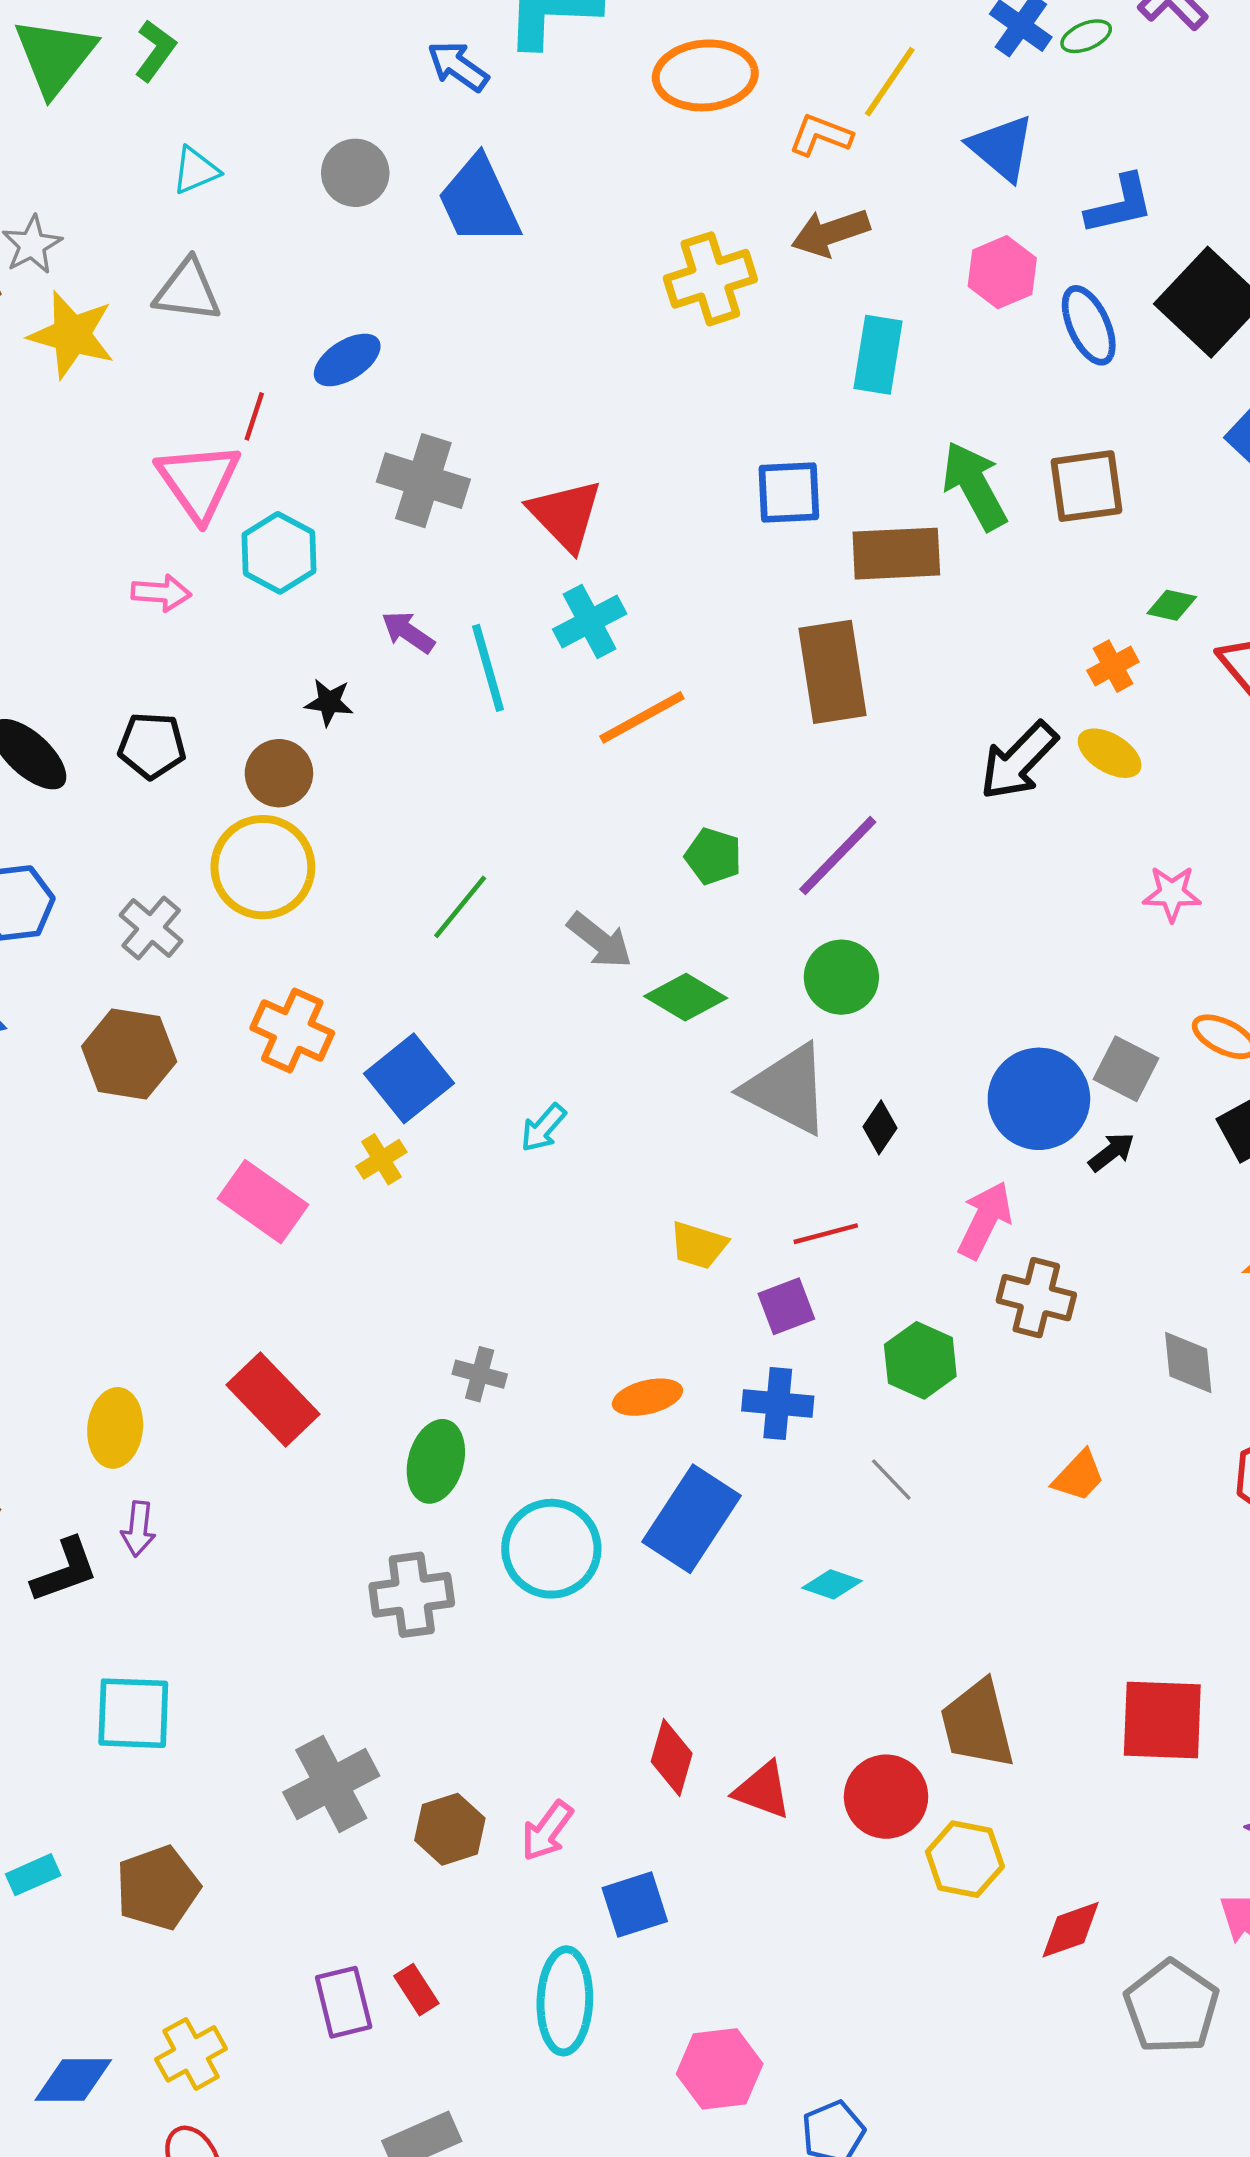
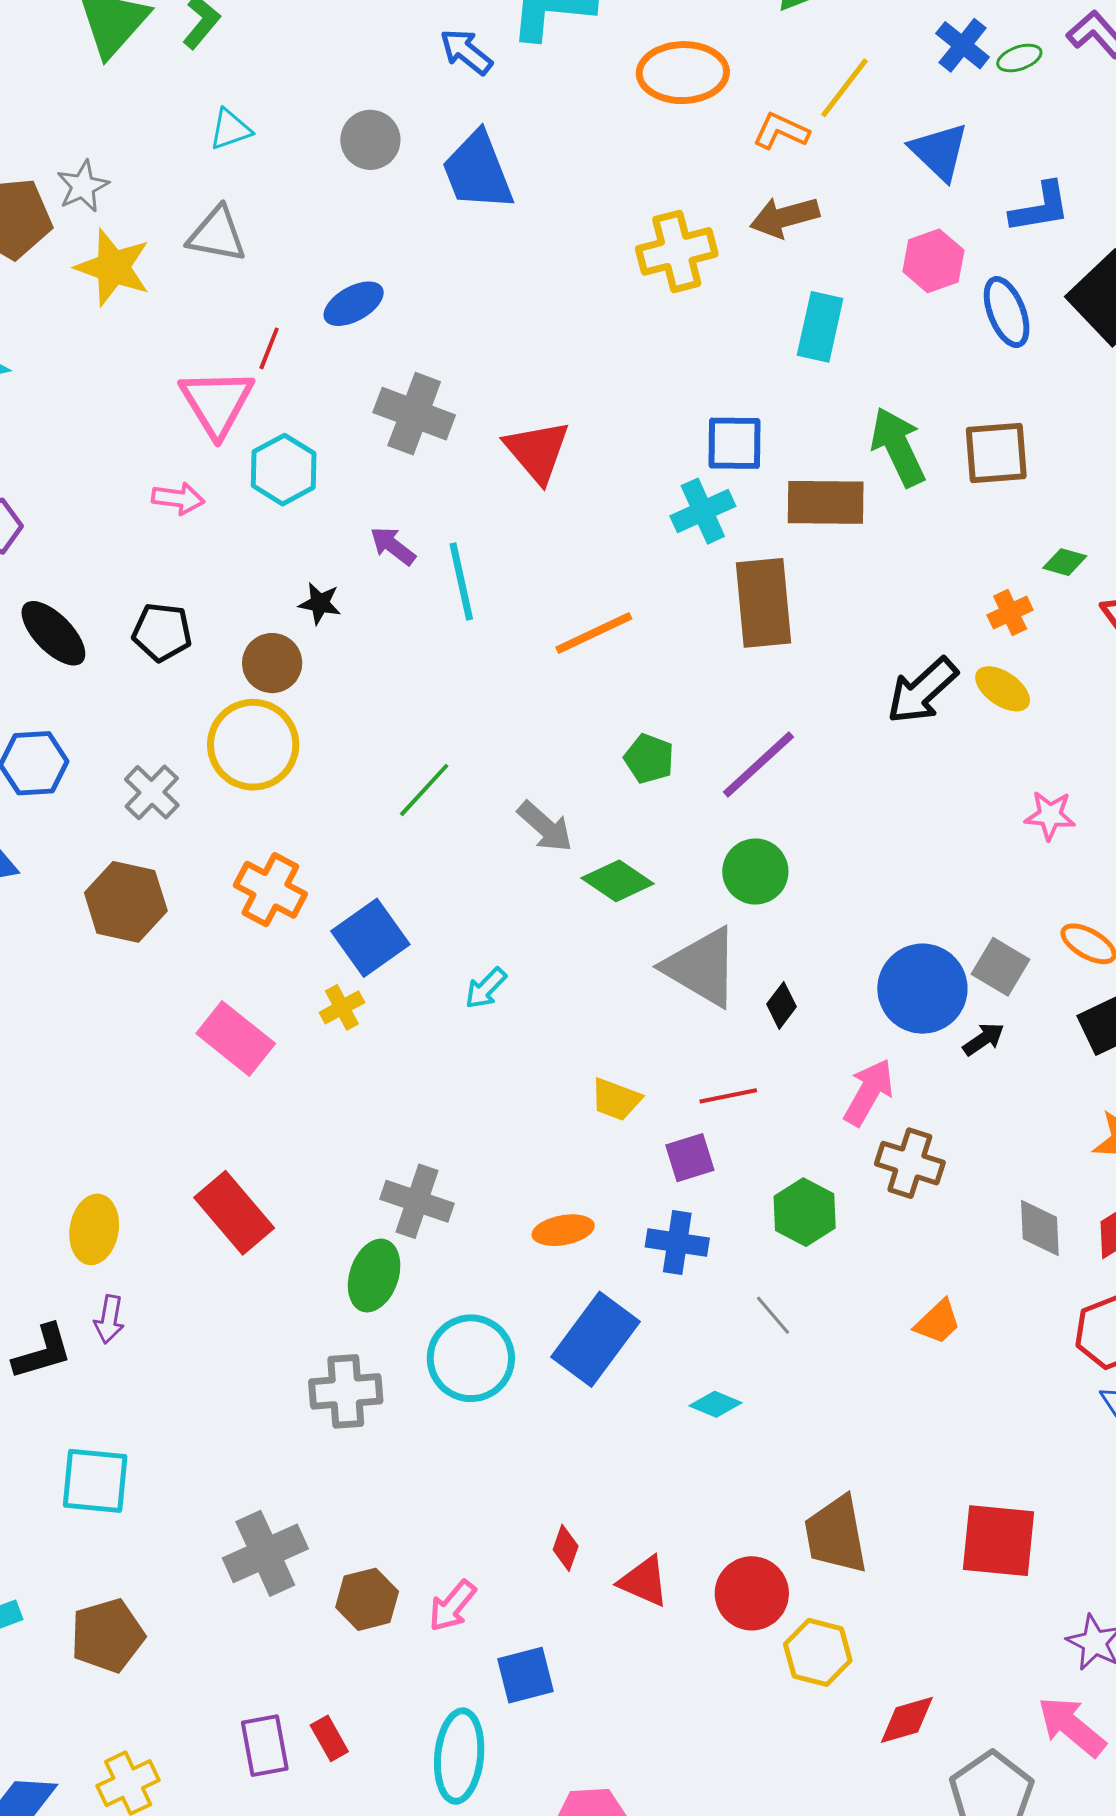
cyan cross: (590, 621) -> (703, 511), moved
gray cross: (480, 1374) -> (417, 1201), size x1.5
red diamond: (672, 1757) -> (566, 1548), size x0.7

